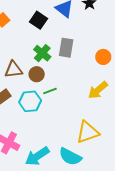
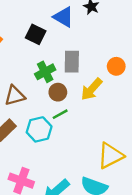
green cross: (42, 53) -> (45, 72), turned 30
brown circle: (37, 74) -> (58, 92), moved
yellow arrow: (98, 90) -> (92, 89), moved

